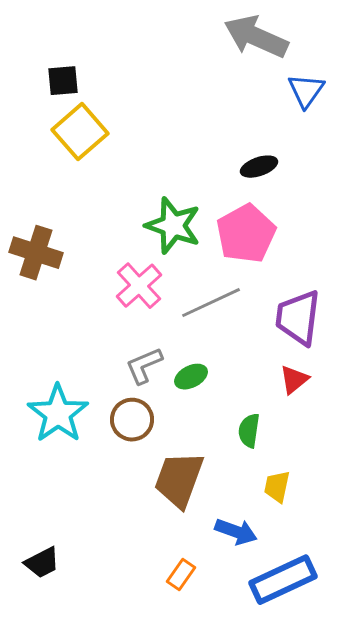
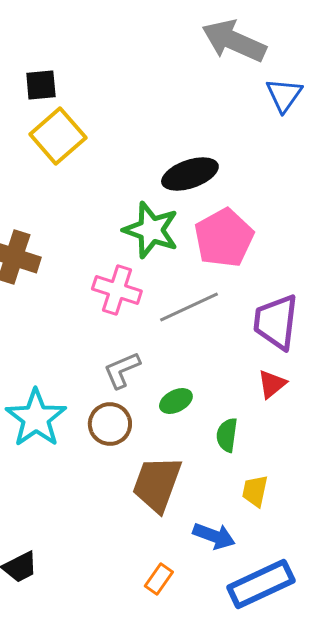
black ellipse: (259, 167) -> (190, 174), moved, size x1.5
pink cross: (139, 286) -> (117, 290), turned -30
green ellipse: (191, 377) -> (176, 401), moved

